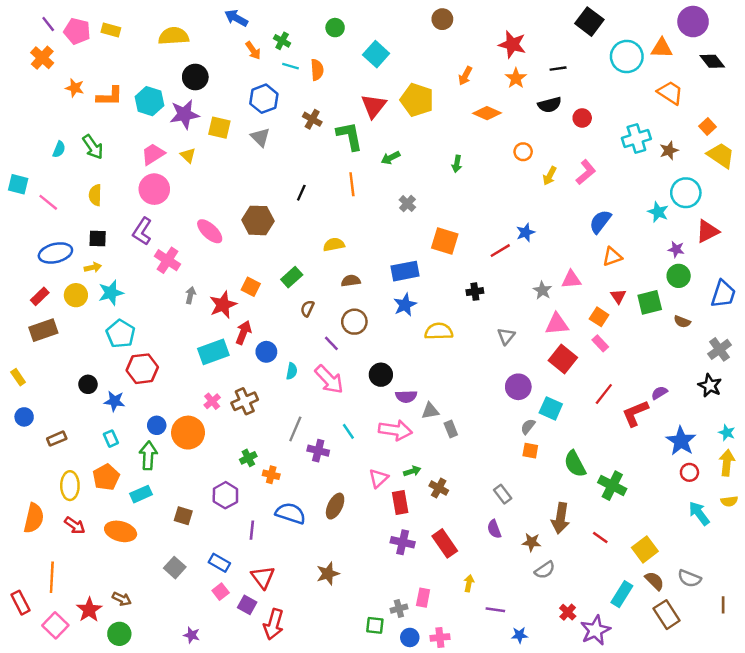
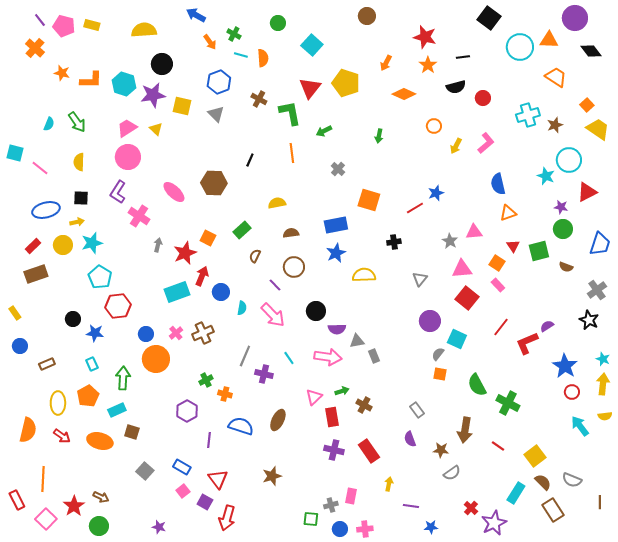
blue semicircle: (600, 222) -> (498, 184), turned -50
blue circle: (157, 425) -> (146, 334), moved
brown square: (183, 516) -> (132, 432), moved

